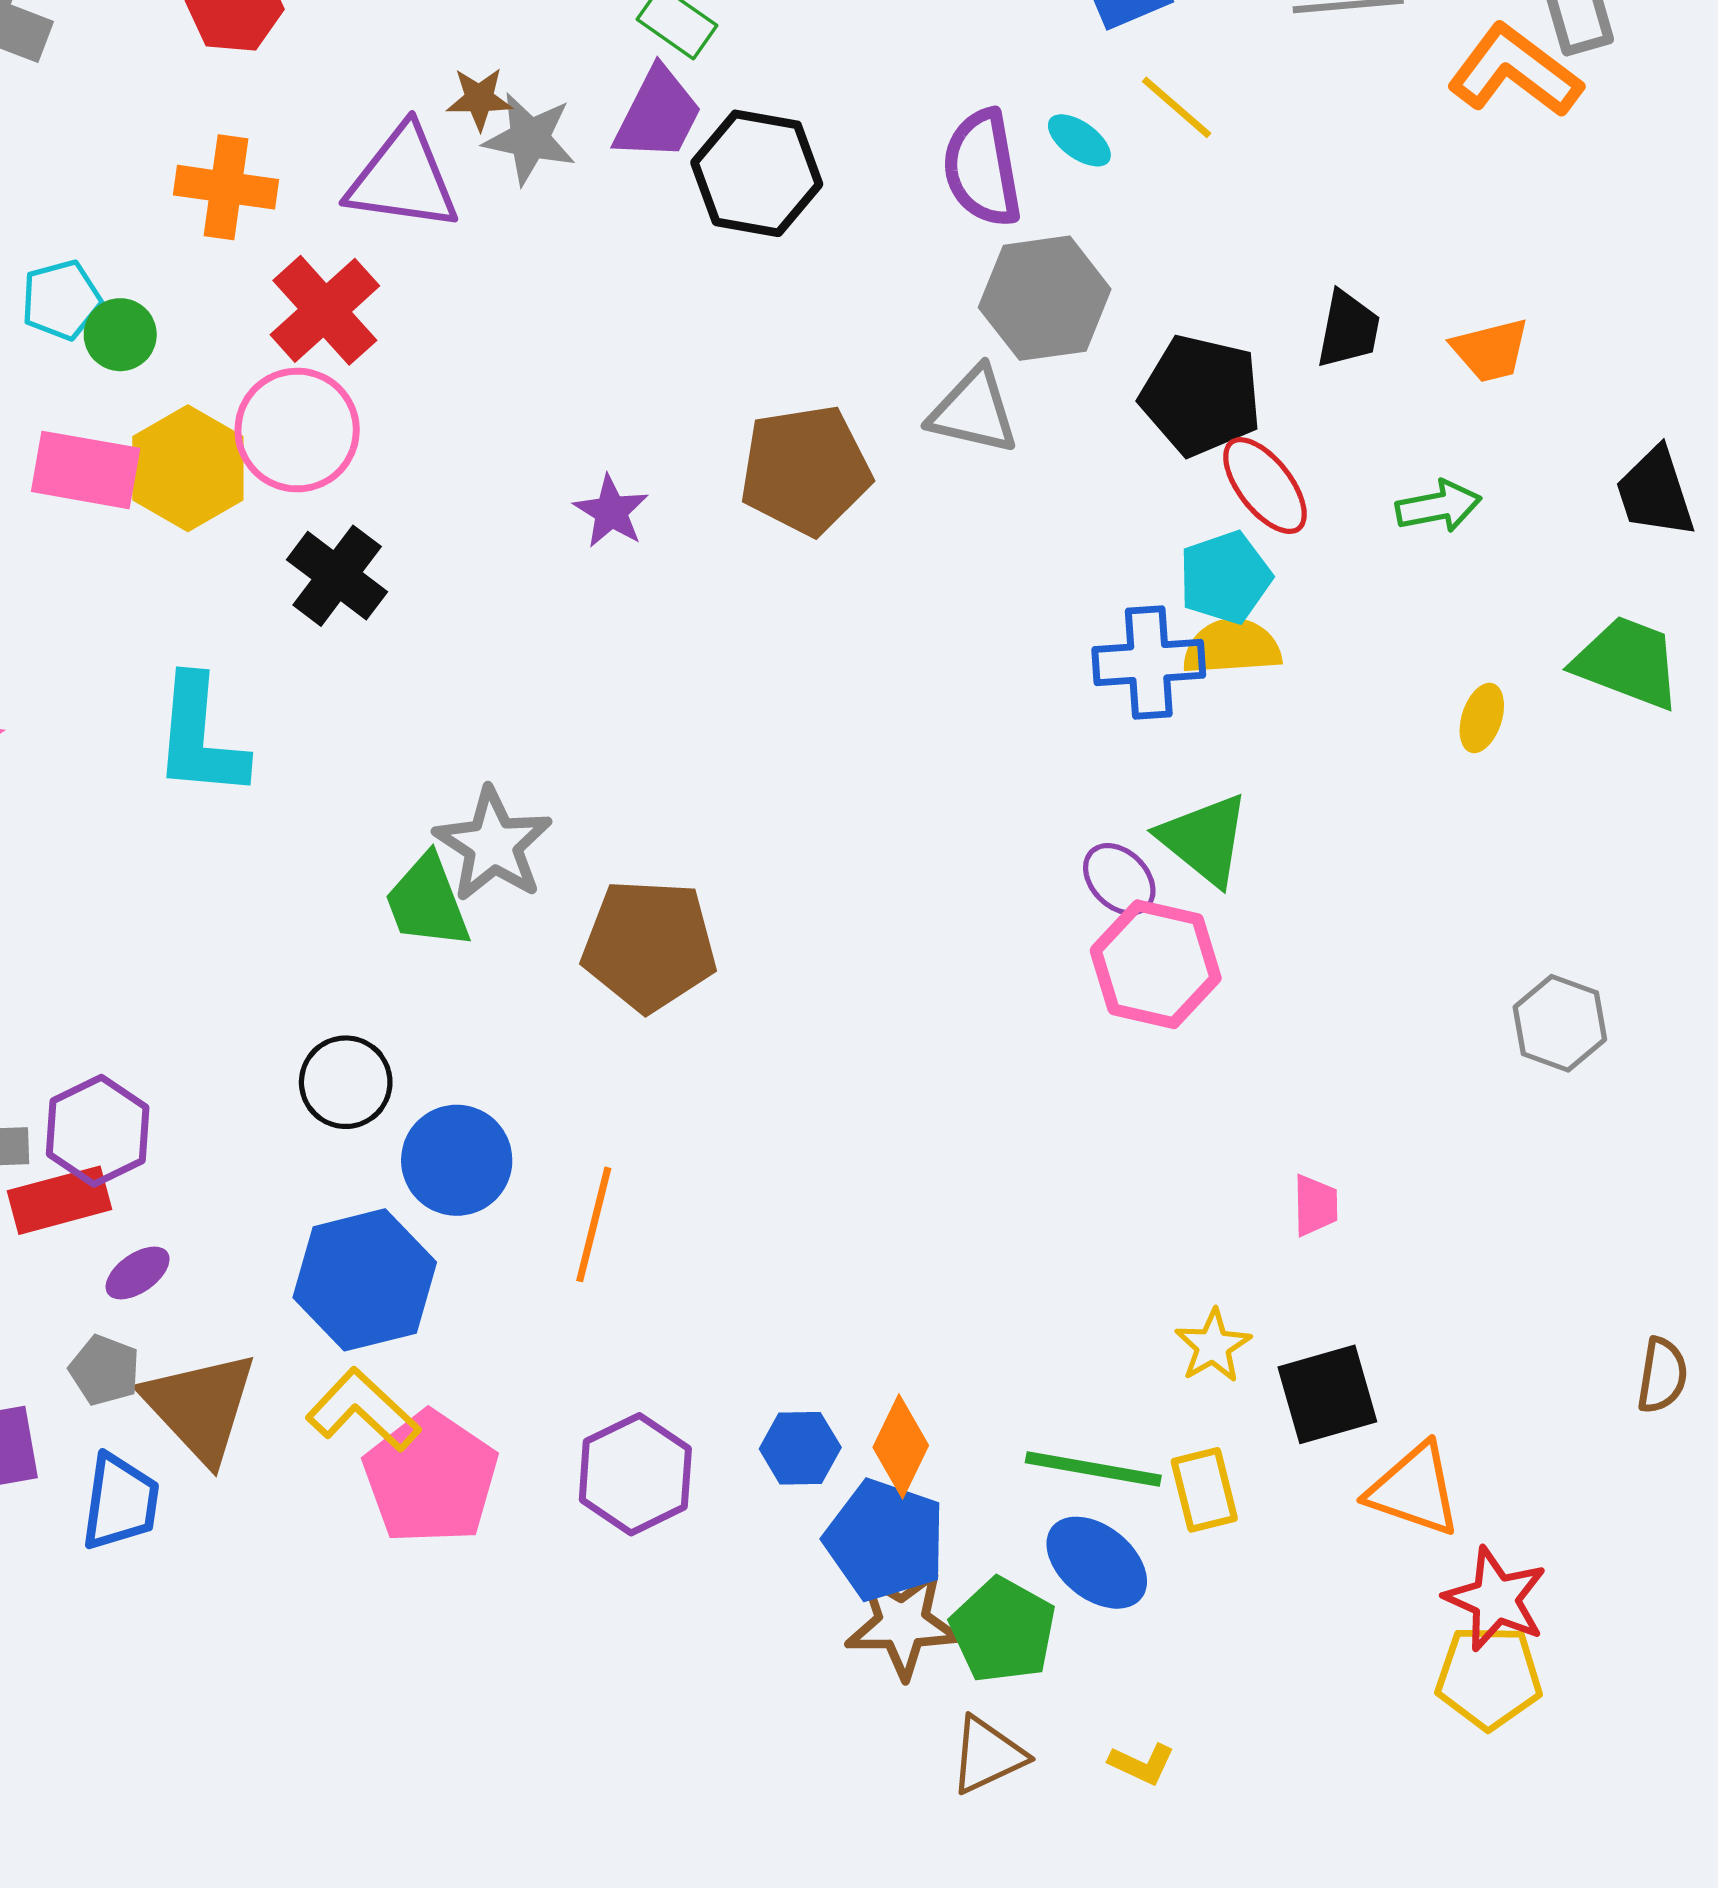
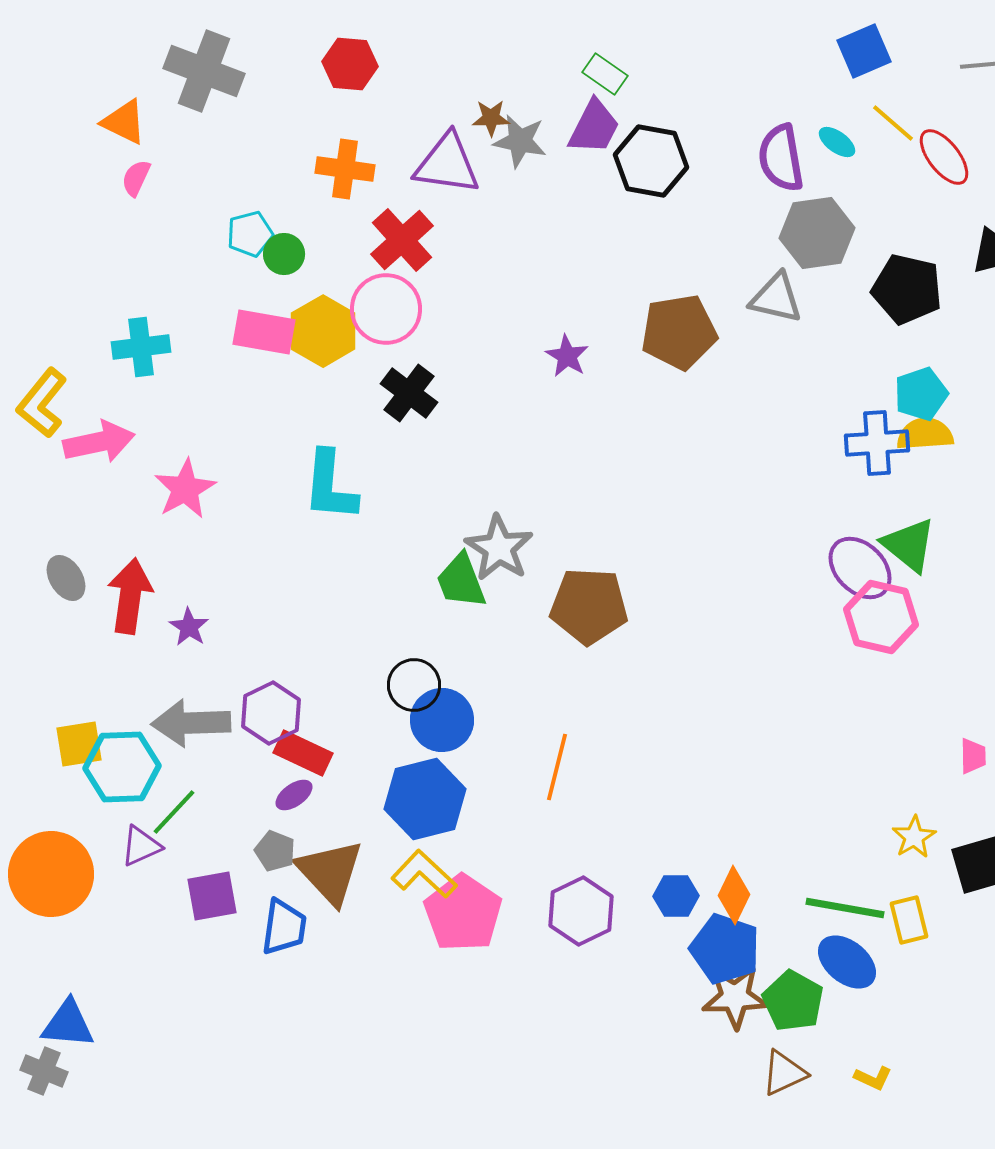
red ellipse: (1265, 486) -> (944, 157), moved
purple ellipse: (1119, 879) -> (860, 568), size x1.5
blue circle: (457, 1160) -> (442, 720), moved
red rectangle: (59, 1200) -> (303, 753), moved, turned 40

